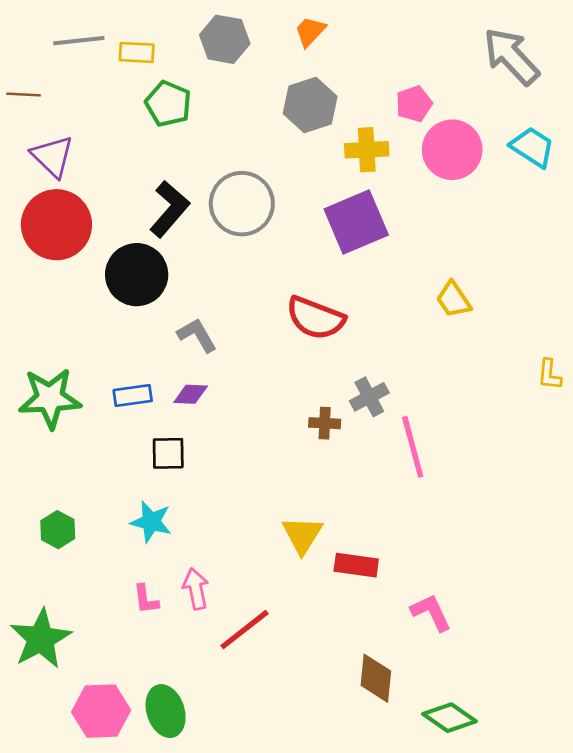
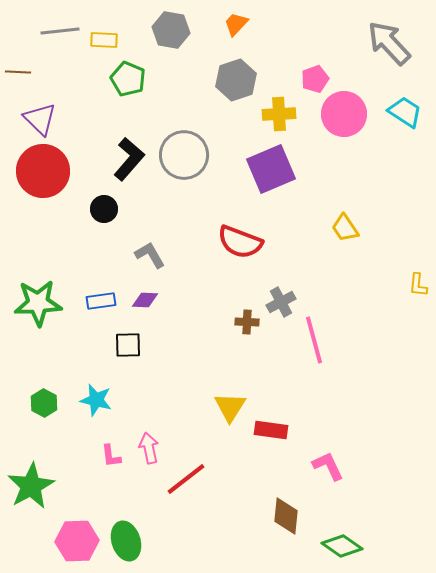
black circle: (137, 275) -> (104, 209), size x0.6
cyan star: (151, 522) -> (96, 400), moved

